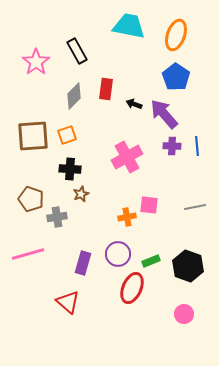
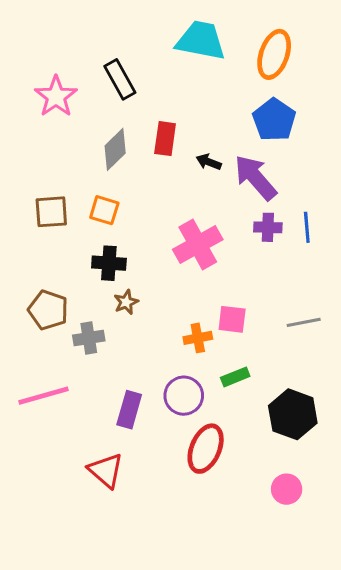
orange square: (67, 135) -> (104, 210), turned 36
brown square: (33, 136) -> (51, 212), size x0.7
green rectangle: (151, 261) -> (235, 377), moved

